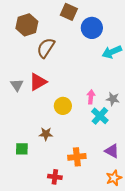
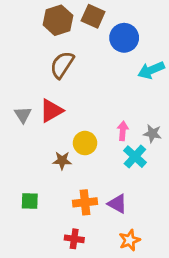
brown hexagon: (27, 25) -> (58, 20), moved
brown star: (46, 134) -> (62, 161), moved
purple triangle: (112, 151) -> (117, 204), moved
orange cross: (77, 157) -> (85, 202), moved
orange star: (114, 178) -> (130, 240), moved

